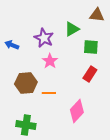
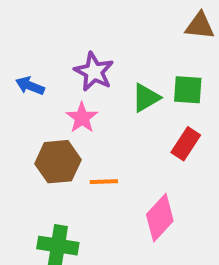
green triangle: (72, 29) -> (146, 98), moved
pink star: (50, 61) -> (82, 118), moved

